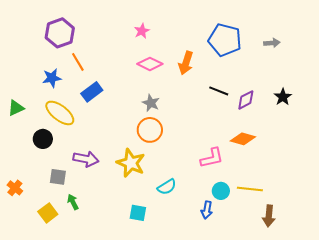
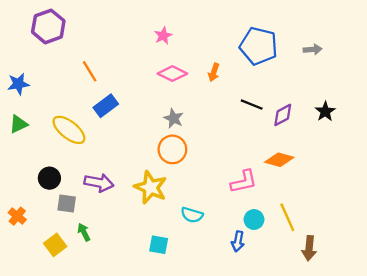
purple hexagon: (60, 33) -> (48, 26), moved
orange arrow: (186, 63) -> (214, 72), size x0.7
blue star: (52, 78) -> (18, 84), moved
black circle: (43, 139) -> (49, 178), moved
cyan semicircle: (167, 187) -> (192, 215), turned 48
yellow line: (250, 189) -> (287, 217), turned 60

